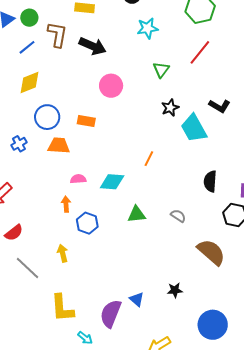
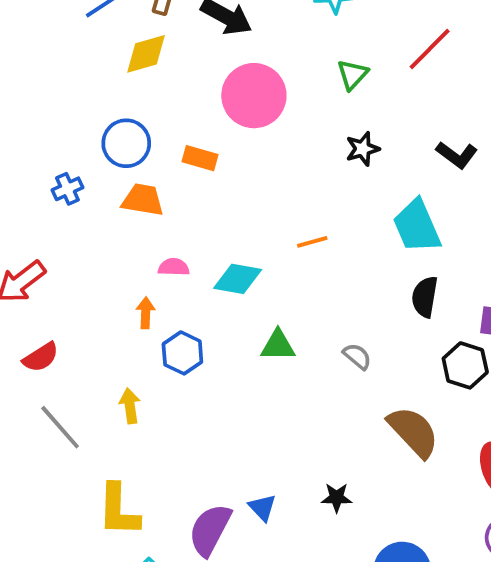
yellow diamond: (30, 82) -> (146, 54), moved
pink circle: (111, 86) -> (254, 96), size x1.4
cyan trapezoid: (194, 128) -> (417, 226), moved
orange line: (149, 159) -> (312, 242), turned 42

